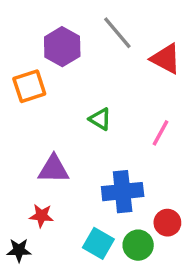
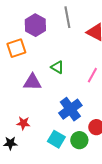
gray line: (117, 33) -> (67, 17), turned 30
purple triangle: (54, 169) -> (32, 82), moved
blue cross: (123, 192) -> (70, 109), turned -30

